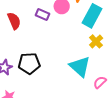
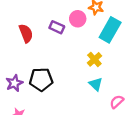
yellow cross: (96, 41) -> (94, 59), moved
cyan triangle: (80, 67) -> (96, 84), size x0.6

